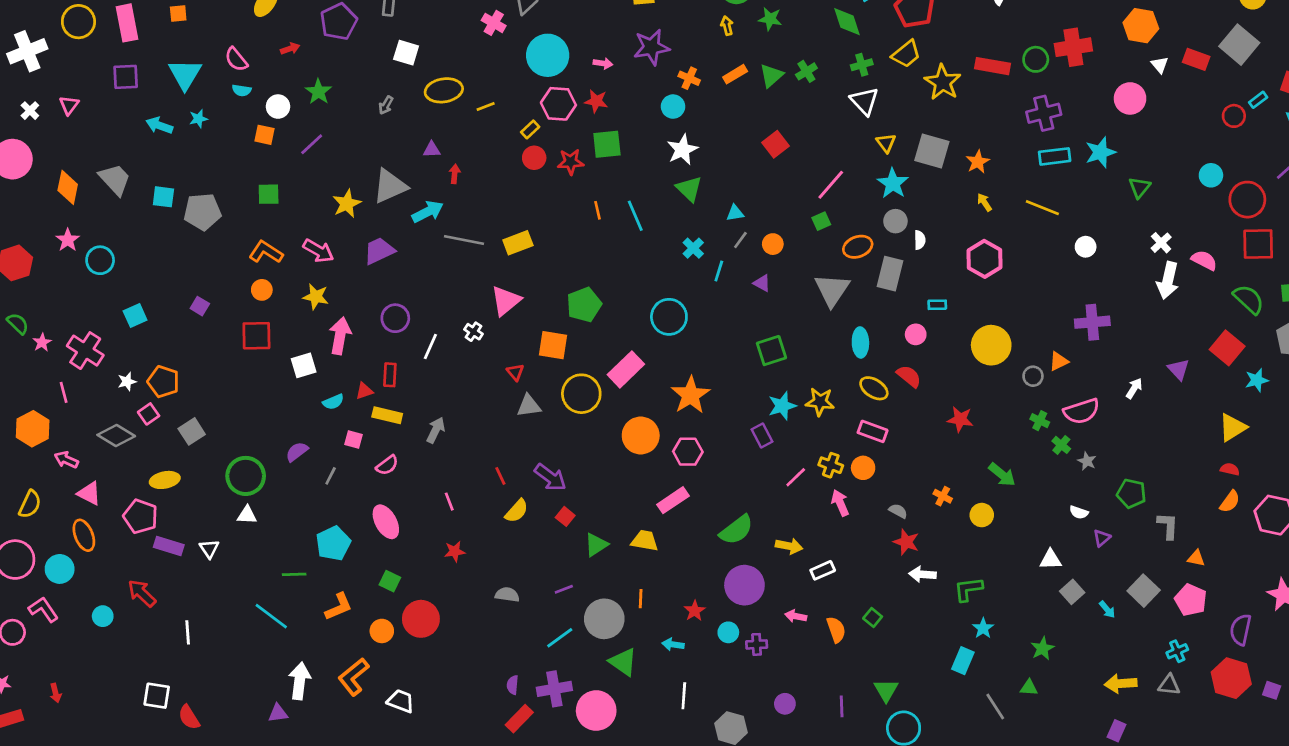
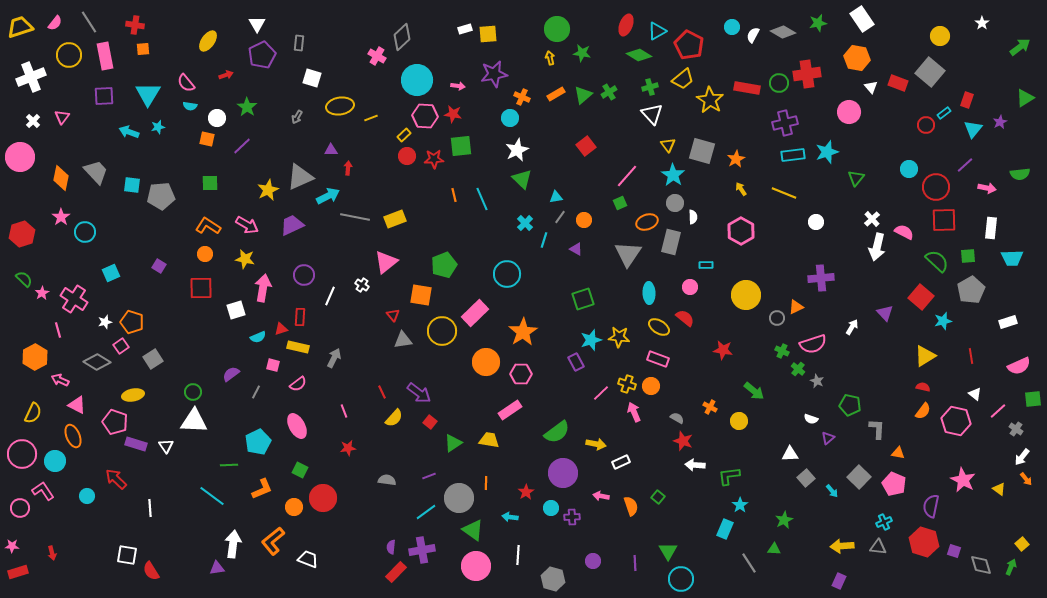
green diamond: (847, 22) -> (639, 55), turned -40
green circle: (246, 476) -> (193, 392), size x0.6
white triangle: (247, 515) -> (194, 421), size x1.8
pink circle: (596, 711) -> (476, 566), moved

